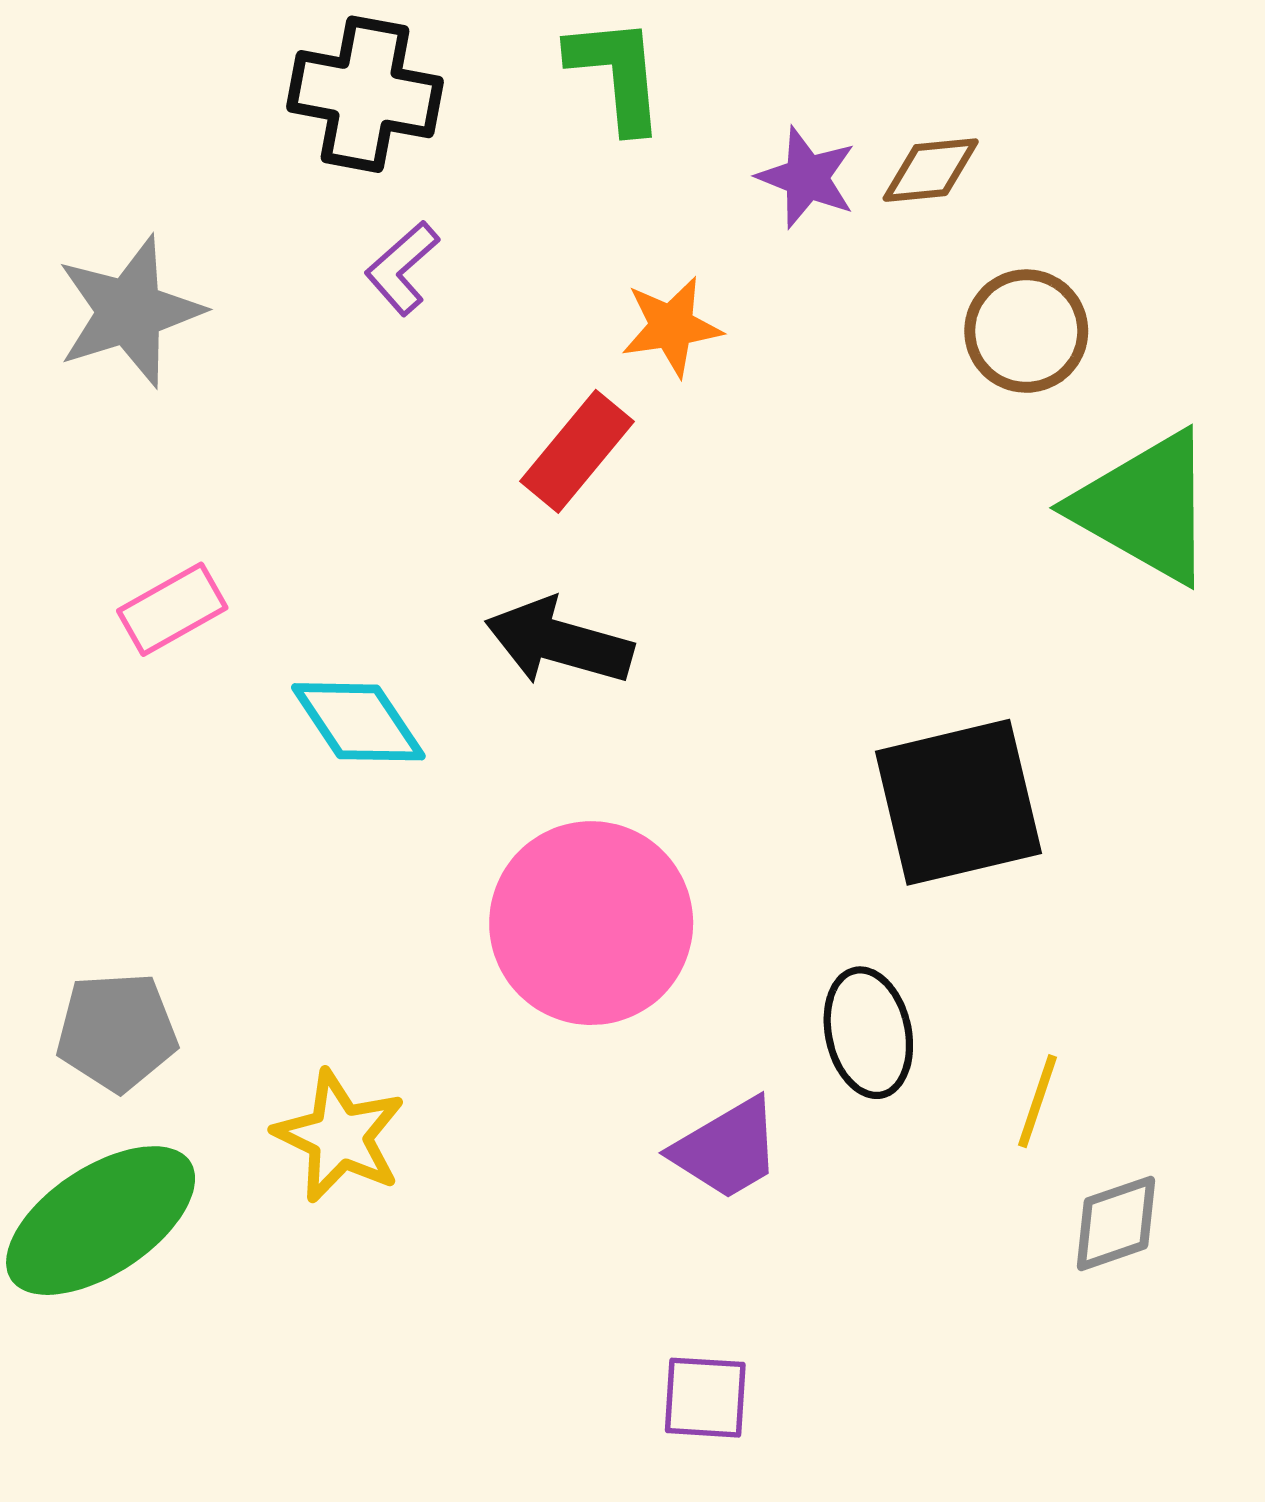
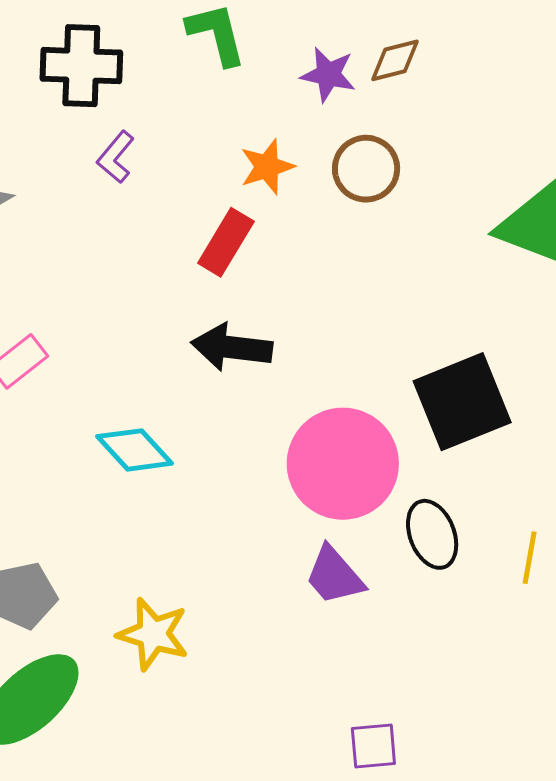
brown circle: (1026, 331) -> (366, 169), moved
cyan diamond: (358, 722) -> (135, 450), moved
pink circle: (591, 923) -> (343, 464), moved
purple trapezoid: (727, 1149) -> (334, 576), moved, turned 88

